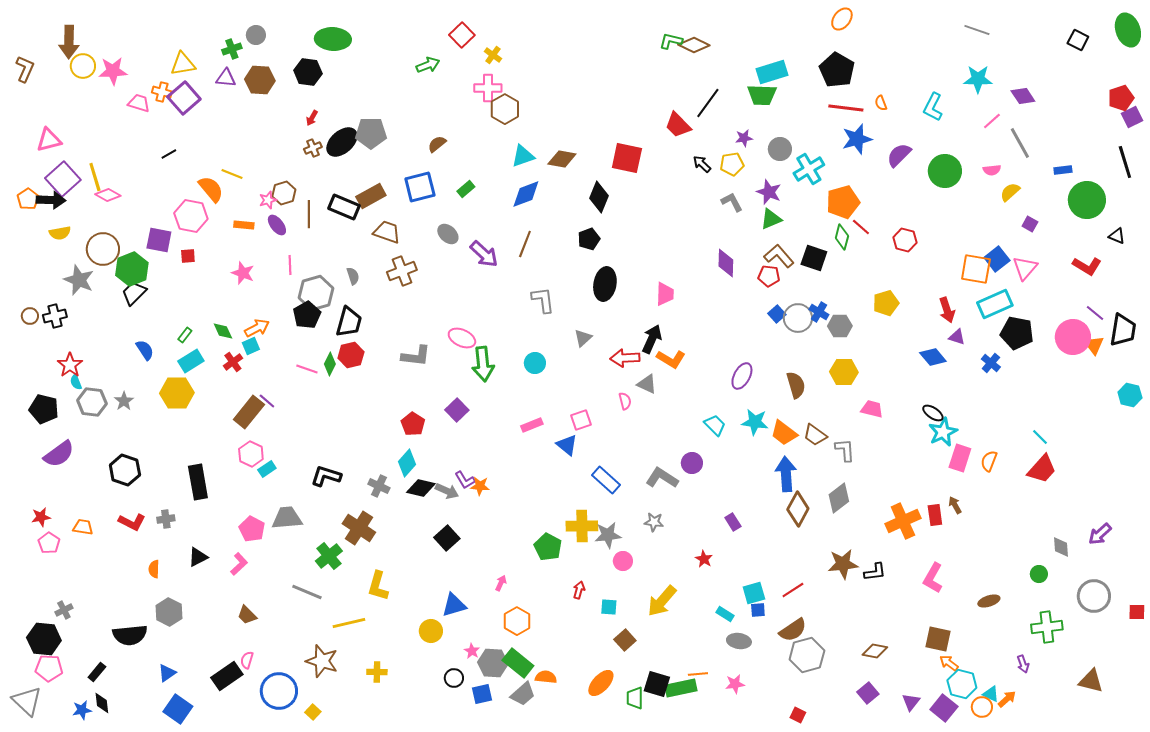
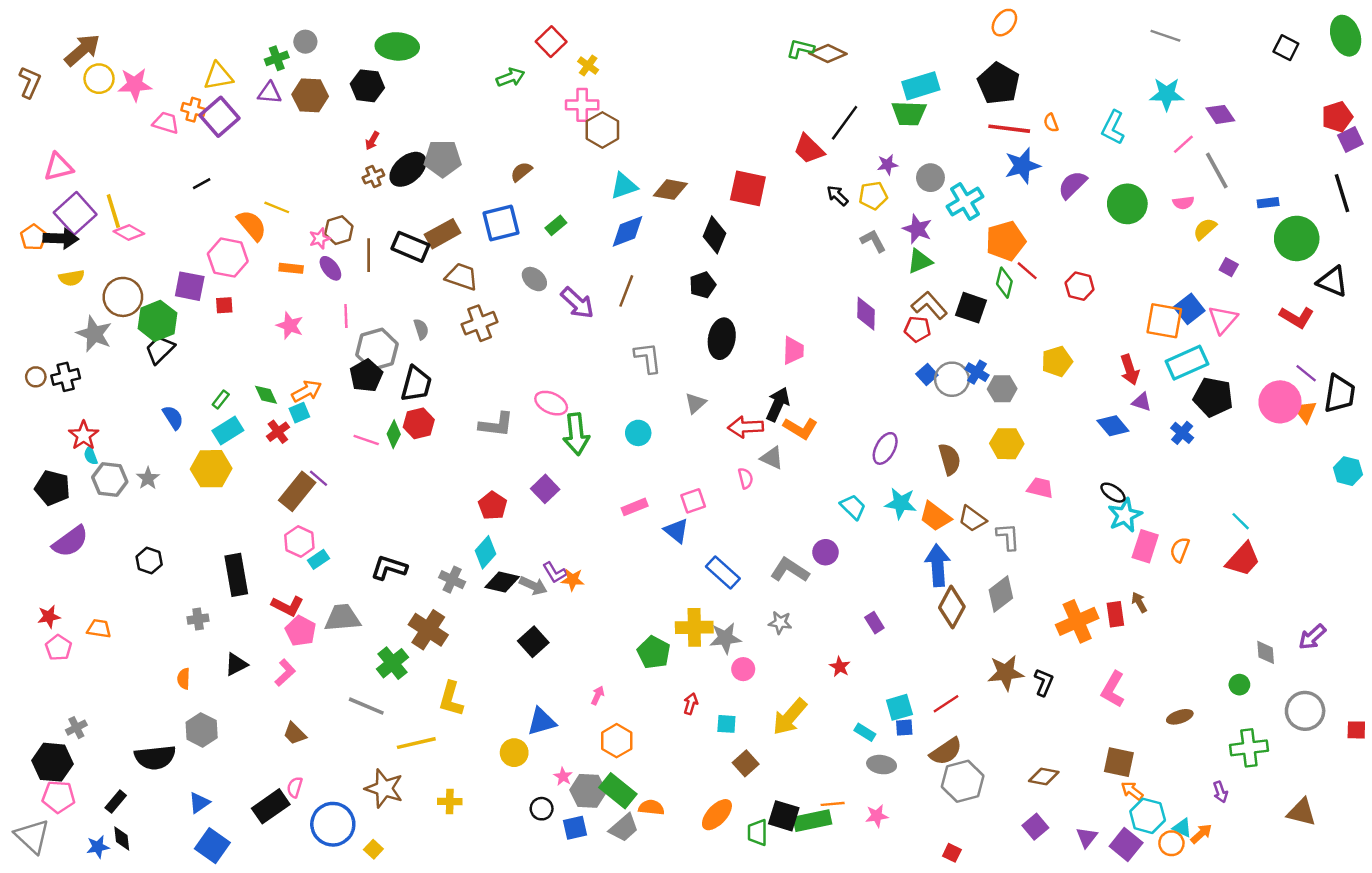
brown arrow: (69, 42) -> (82, 50), turned -132
black triangle: (1117, 236) -> (1332, 281), size x1.6
black hexagon: (125, 470) -> (149, 561), size x0.7
red L-shape: (132, 522) -> (287, 606), moved
black L-shape: (875, 572) -> (1044, 682), turned -60

